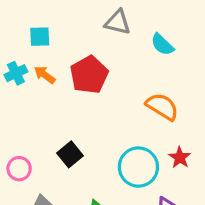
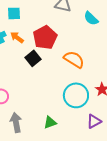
orange semicircle: (162, 107) -> (74, 59), moved
black square: (70, 154) -> (33, 58), moved

